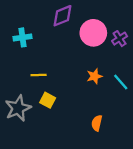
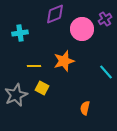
purple cross: (120, 39) -> (105, 19), moved
orange star: (94, 76) -> (64, 61), moved, size x1.5

